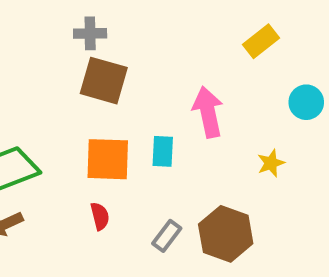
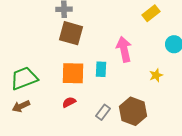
red semicircle: (100, 216) -> (69, 102), turned -104

